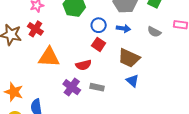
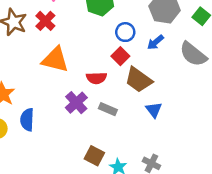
blue arrow: (123, 28) -> (155, 42), turned 120
gray semicircle: (154, 32) -> (193, 54), size x1.6
brown trapezoid: (129, 58) -> (138, 80), moved

